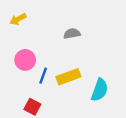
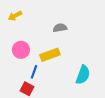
blue line: (43, 76) -> (34, 72), moved
yellow rectangle: (68, 77) -> (50, 55), moved

